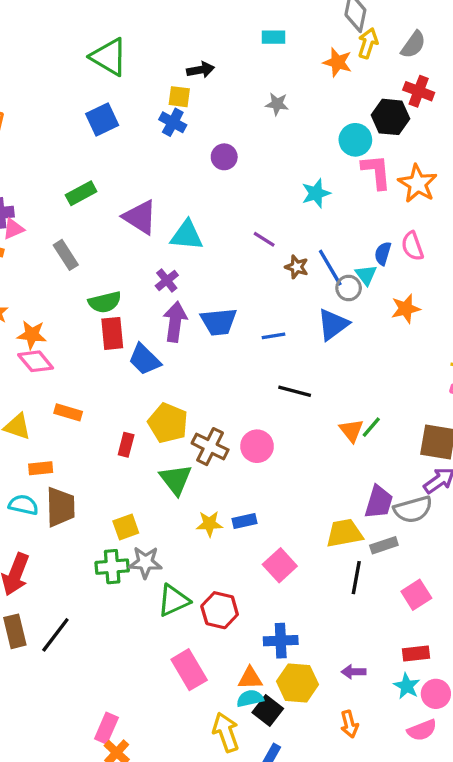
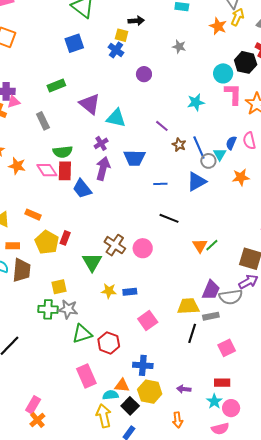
blue trapezoid: (219, 322) -> (134, 158), moved
pink diamond: (36, 361) -> (47, 170), moved
yellow pentagon: (168, 423) -> (47, 242), moved
cyan semicircle: (250, 698) -> (111, 395), moved

